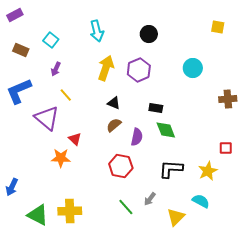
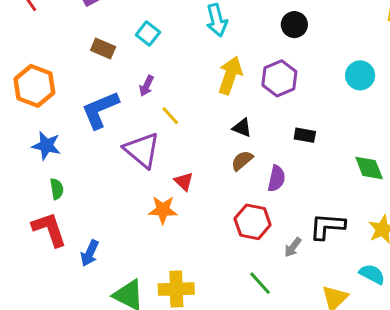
purple arrow: (56, 69) -> (146, 86), moved
green diamond: (166, 130) -> (369, 168), moved
gray arrow: (150, 199) -> (293, 247), moved

